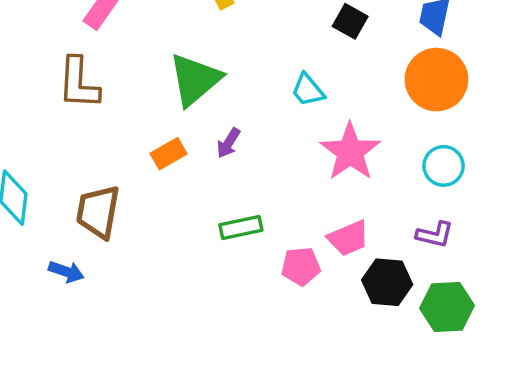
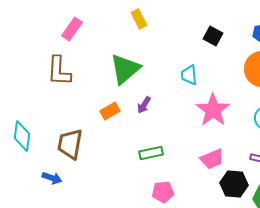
cyan trapezoid: (308, 90) -> (189, 75), turned 35
pink pentagon: (301, 266) -> (163, 192), moved

